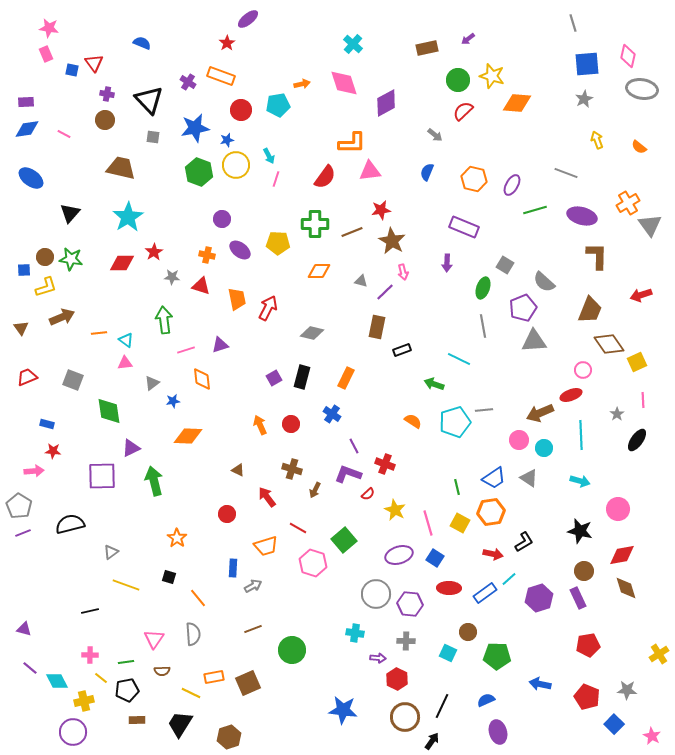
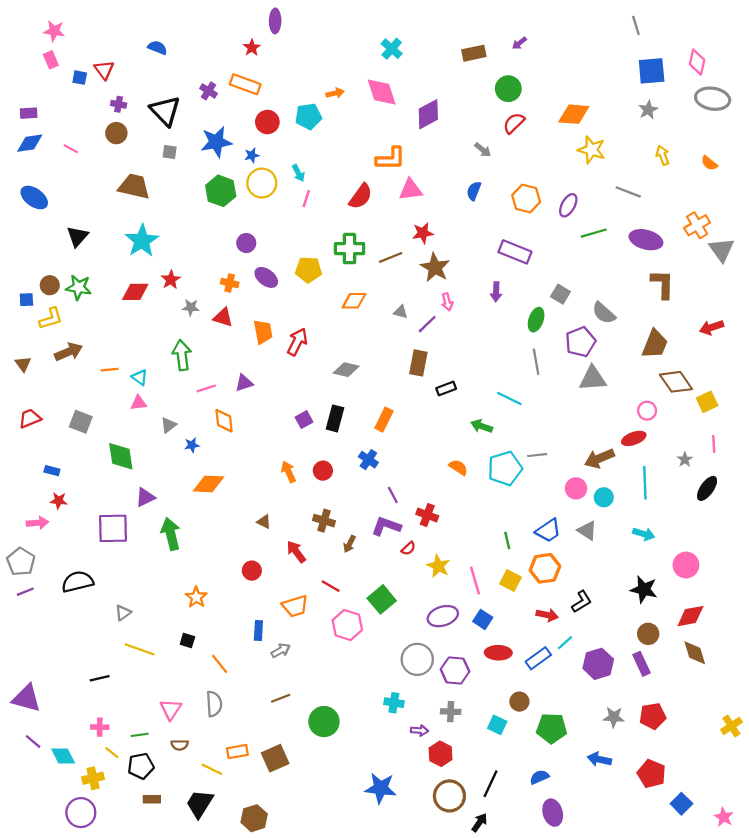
purple ellipse: (248, 19) -> (275, 21), turned -50
yellow star: (492, 76) -> (592, 150), moved
purple triangle: (24, 629) -> (26, 698), size x1.8
gray star: (627, 690) -> (614, 717), moved

